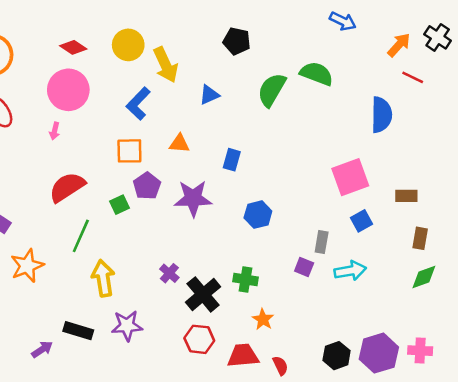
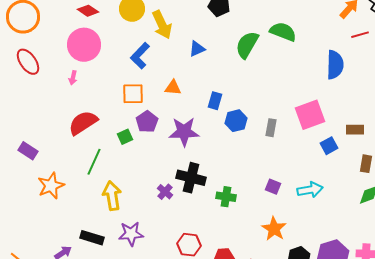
red line: (413, 77) -> (360, 35), turned -42
blue hexagon: (258, 215) -> (236, 121), moved
blue square: (361, 221) -> (329, 146), moved
gray rectangle: (322, 242) -> (271, 128), moved
black cross: (203, 294) -> (191, 178), moved, turned -36
orange star: (263, 319) -> (274, 229), moved, size x1.4

